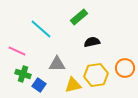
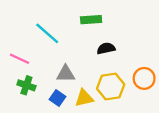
green rectangle: (79, 17) -> (91, 20), turned 36
blue square: (39, 85) -> (58, 98), moved

